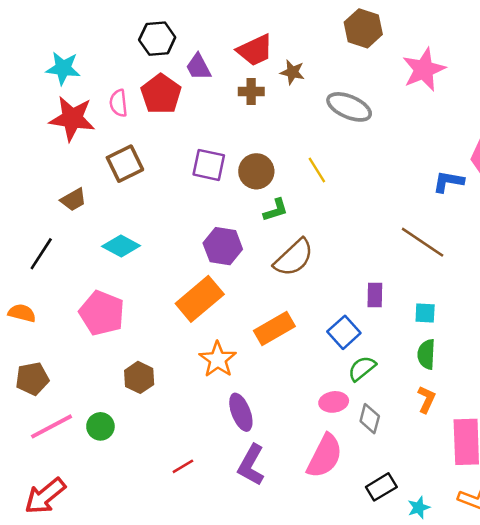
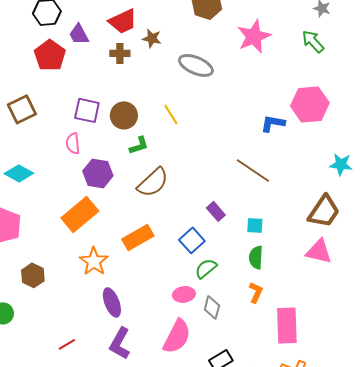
pink semicircle: (119, 103) -> (73, 143), moved
purple rectangle: (375, 295) -> (216, 211), turned -42

